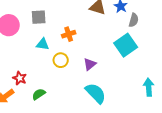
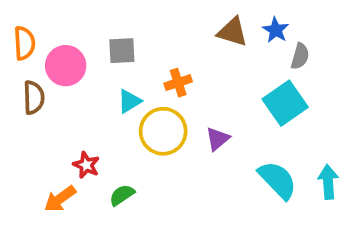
cyan triangle: (43, 44) -> (129, 101), turned -40
yellow circle: (61, 60) -> (163, 131), size x1.6
cyan semicircle: (96, 93) -> (278, 180), moved

